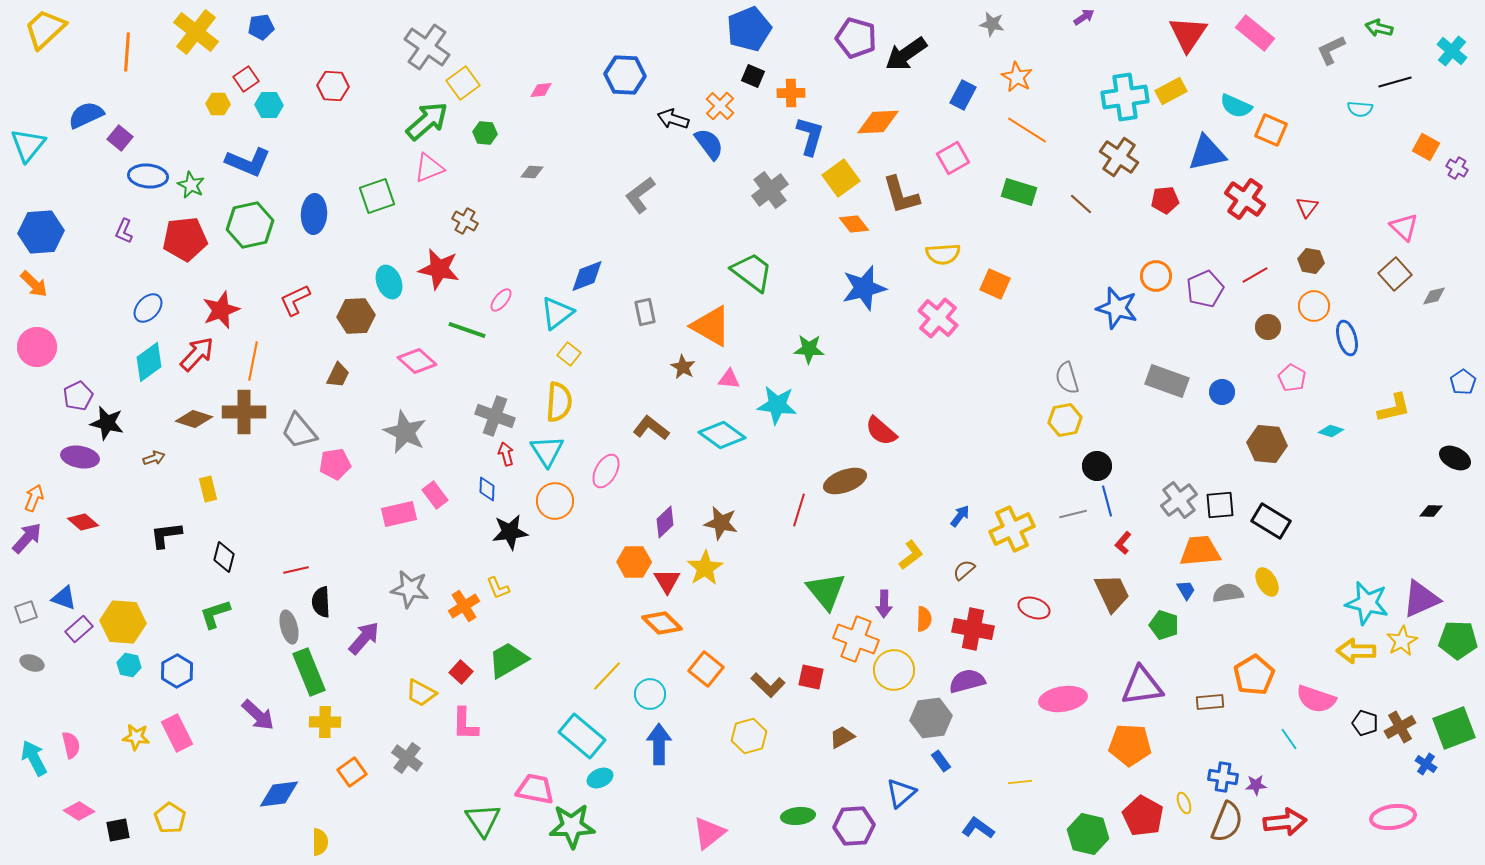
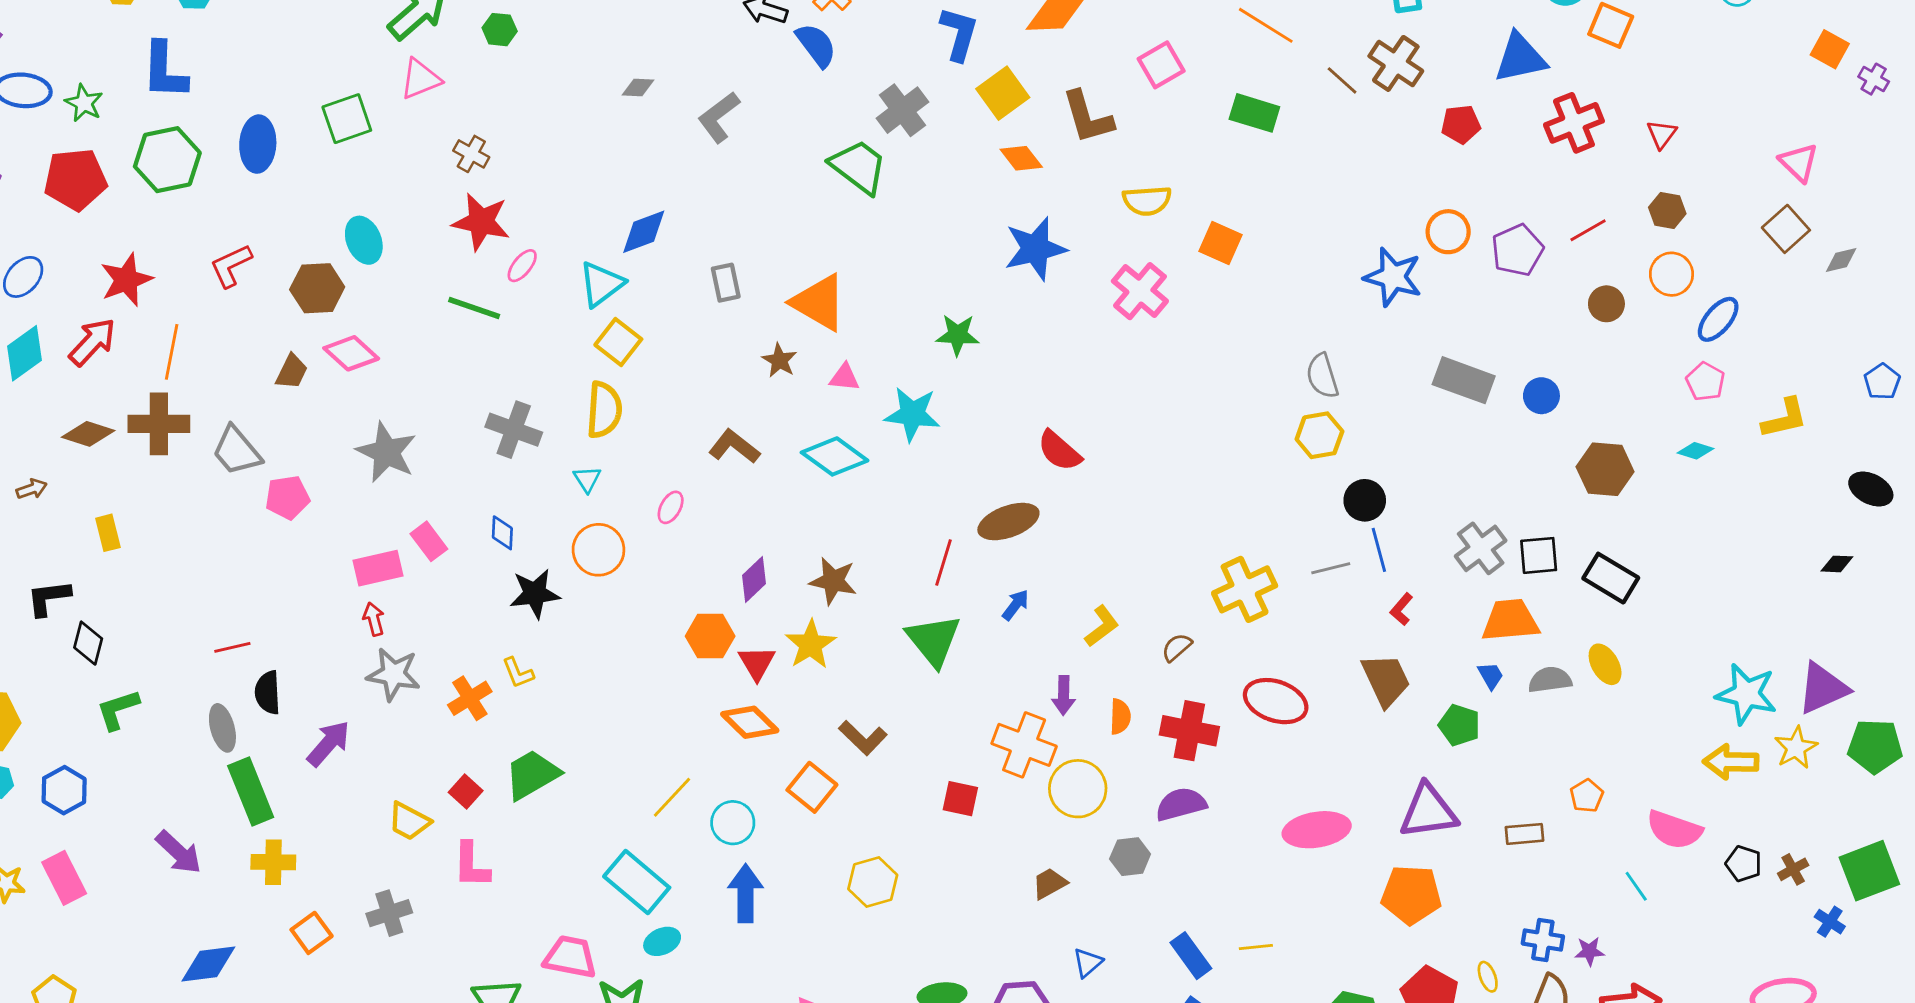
blue L-shape: (248, 162) -> (164, 71), turned 69
gray diamond: (532, 172) -> (638, 88), moved
red cross: (1245, 199) -> (1574, 123), turned 33
brown line: (1081, 204) -> (1342, 80), moved
red star: (439, 269) -> (481, 222), moved
green trapezoid: (752, 272) -> (859, 167), moved
blue ellipse: (1347, 338) -> (1718, 319), turned 56
yellow square: (569, 354) -> (618, 342), size x1.4
pink diamond: (417, 361) -> (351, 353), moved
pink pentagon: (1292, 378) -> (1705, 382), moved
cyan triangle: (547, 451) -> (587, 479), size x0.6
red arrow: (506, 454) -> (374, 619), moved
pink ellipse: (606, 471) -> (671, 507), size x0.7
blue arrow: (960, 516) -> (1016, 605), moved
black diamond: (224, 557) -> (88, 643), moved
green triangle: (826, 591) -> (934, 640), moved
red ellipse: (1034, 608) -> (1276, 701), size x1.4
orange pentagon: (1254, 675) -> (1587, 796), size x0.6
brown L-shape: (768, 685) -> (863, 738), moved
gray hexagon: (931, 718) -> (1130, 857), size x0.7
brown cross: (1400, 727) -> (1793, 869), size x0.7
brown trapezoid: (842, 737) -> (1049, 883), moved
gray cross: (407, 758) -> (389, 913), turned 36
blue rectangle: (941, 761) -> (1191, 956), moved, size x1.5
blue triangle: (901, 793) -> (1088, 963), size x0.7

